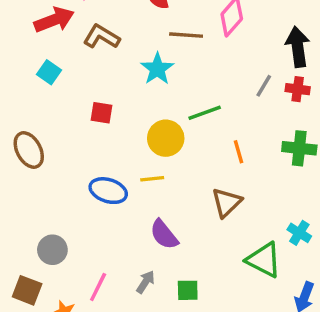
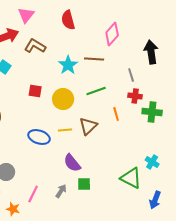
brown line: (186, 35) -> (94, 59), moved
gray line: (264, 86) -> (131, 75), turned -48
red cross: (298, 89) -> (135, 96), moved
yellow circle: (166, 138) -> (63, 99), moved
brown triangle: (227, 202) -> (88, 126), moved
green square: (188, 290) -> (84, 184), moved

